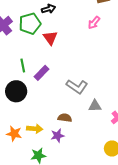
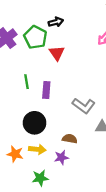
green pentagon: (30, 24) -> (35, 37), turned -30
purple rectangle: (42, 73) -> (46, 90), turned -42
black circle: (16, 91) -> (35, 123), moved

